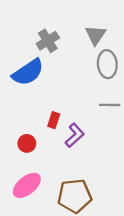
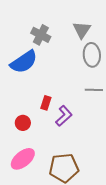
gray cross: (48, 41) -> (41, 35), turned -30

